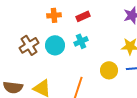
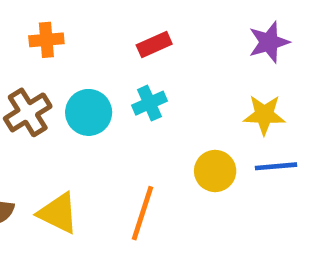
orange cross: (54, 15) -> (46, 40), moved

